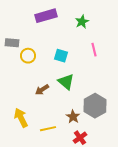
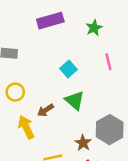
yellow circle: (28, 56) -> (15, 92), moved
cyan square: (61, 56) -> (69, 69), turned 32
yellow arrow: (21, 118) -> (26, 127), moved

